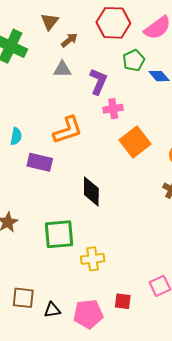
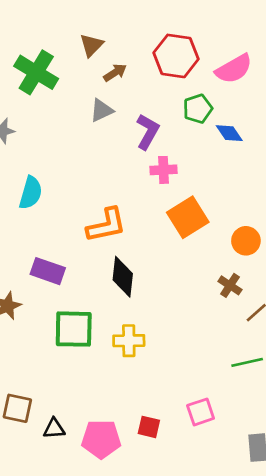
gray triangle: (62, 69) -> (102, 110), turned -30
orange L-shape: (68, 130) -> (106, 225), moved
cyan semicircle: (16, 136) -> (31, 193), size x1.4
purple rectangle: (40, 162) -> (48, 271), moved
yellow cross: (93, 259) -> (129, 341), moved

